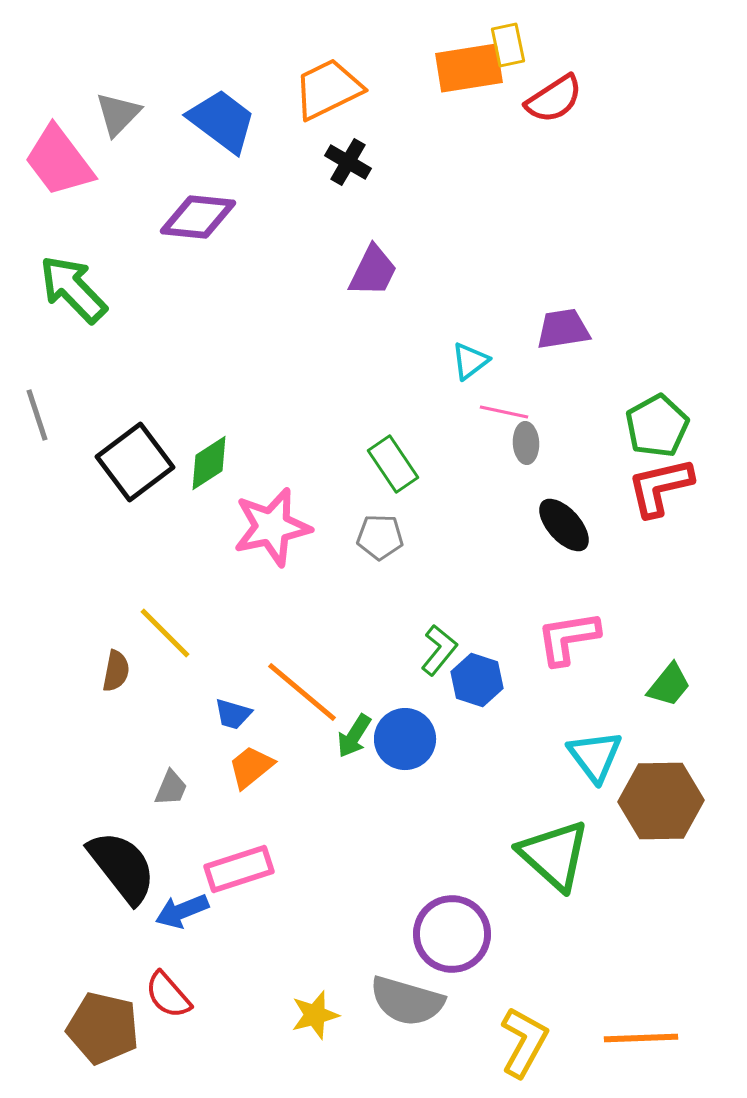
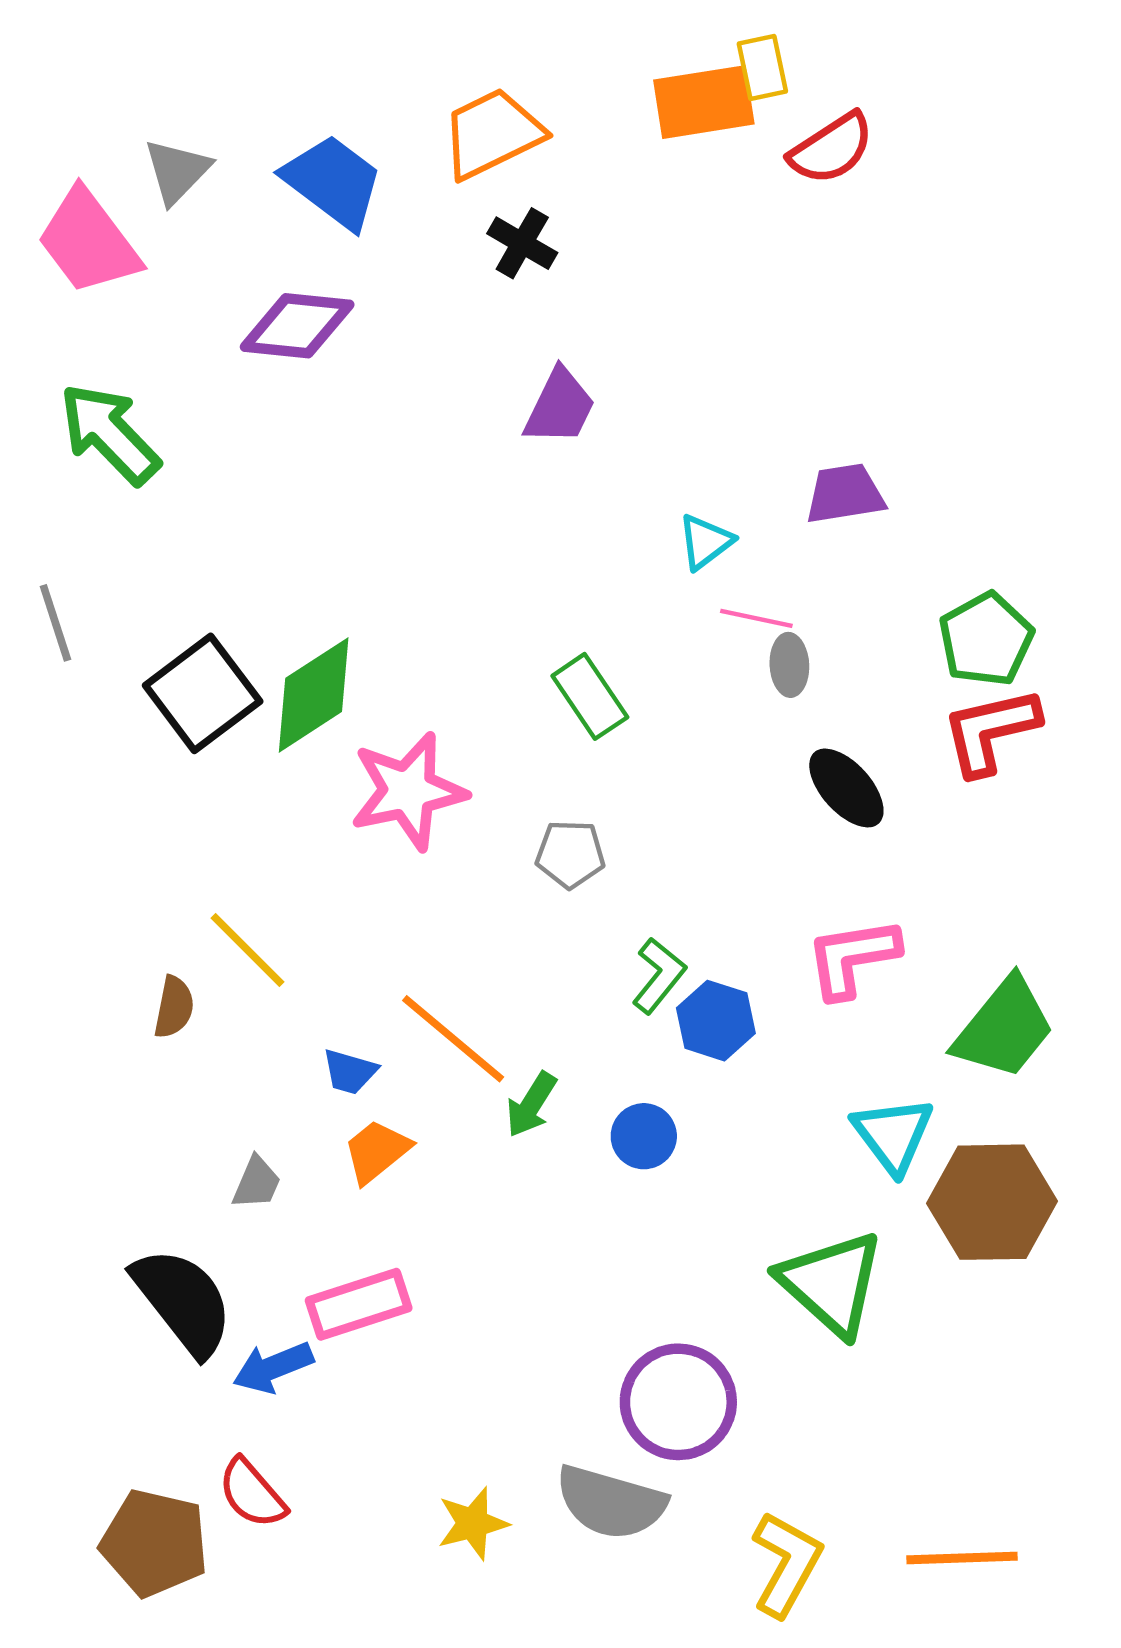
green diamond: (209, 463) -> (314, 695), size x1.4
gray pentagon: (380, 537) -> (570, 854), moved
green trapezoid: (669, 685) -> (1004, 1028), size x1.6
blue circle: (405, 739) -> (644, 1136), moved, size x0.7

